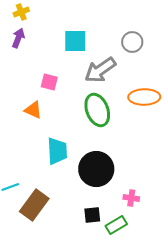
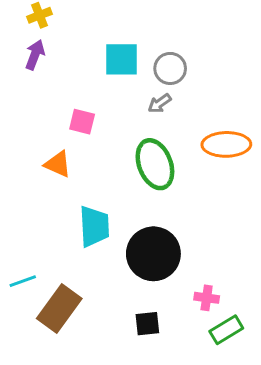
gray circle: (132, 42) -> (170, 68), moved
gray arrow: (100, 70) -> (159, 103), size x0.5
green rectangle: (116, 225) -> (226, 330), moved

